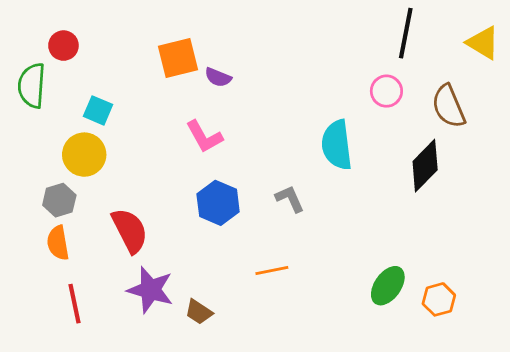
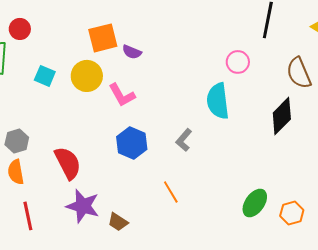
pink circle: (386, 91) -> (238, 62), moved
yellow circle: (84, 155) -> (87, 76), moved
gray L-shape: (290, 199) -> (184, 140), turned -115
orange line: (272, 270) -> (171, 192), turned 70

